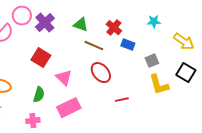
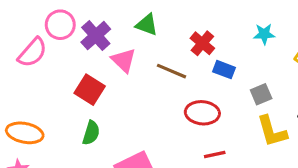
green triangle: (81, 25) -> (147, 25), moved
red ellipse: (101, 73) -> (202, 113), moved, turned -45
pink triangle: (64, 78) -> (124, 60), moved
green semicircle: (39, 95) -> (91, 133), moved

